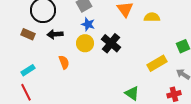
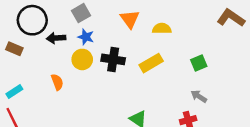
black arrow: (55, 34) -> (56, 38), moved
black cross: (111, 43) -> (113, 59), turned -30
yellow rectangle: (157, 63) -> (151, 63), moved

